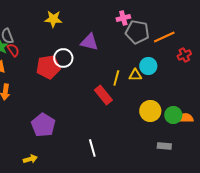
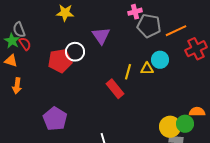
purple triangle: (89, 42) -> (101, 36), turned 42
red cross: (184, 55) -> (196, 49), size x1.5
yellow circle: (150, 111) -> (170, 127), moved
green circle: (173, 115) -> (185, 124), moved

